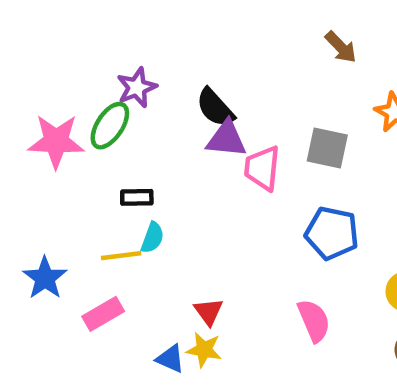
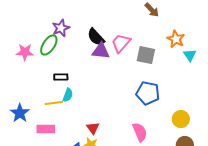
pink star: (56, 141) -> (25, 52), size x0.7
pink trapezoid: (262, 168) -> (121, 43), moved, turned 35
pink rectangle: (103, 314) -> (46, 129), turned 30

